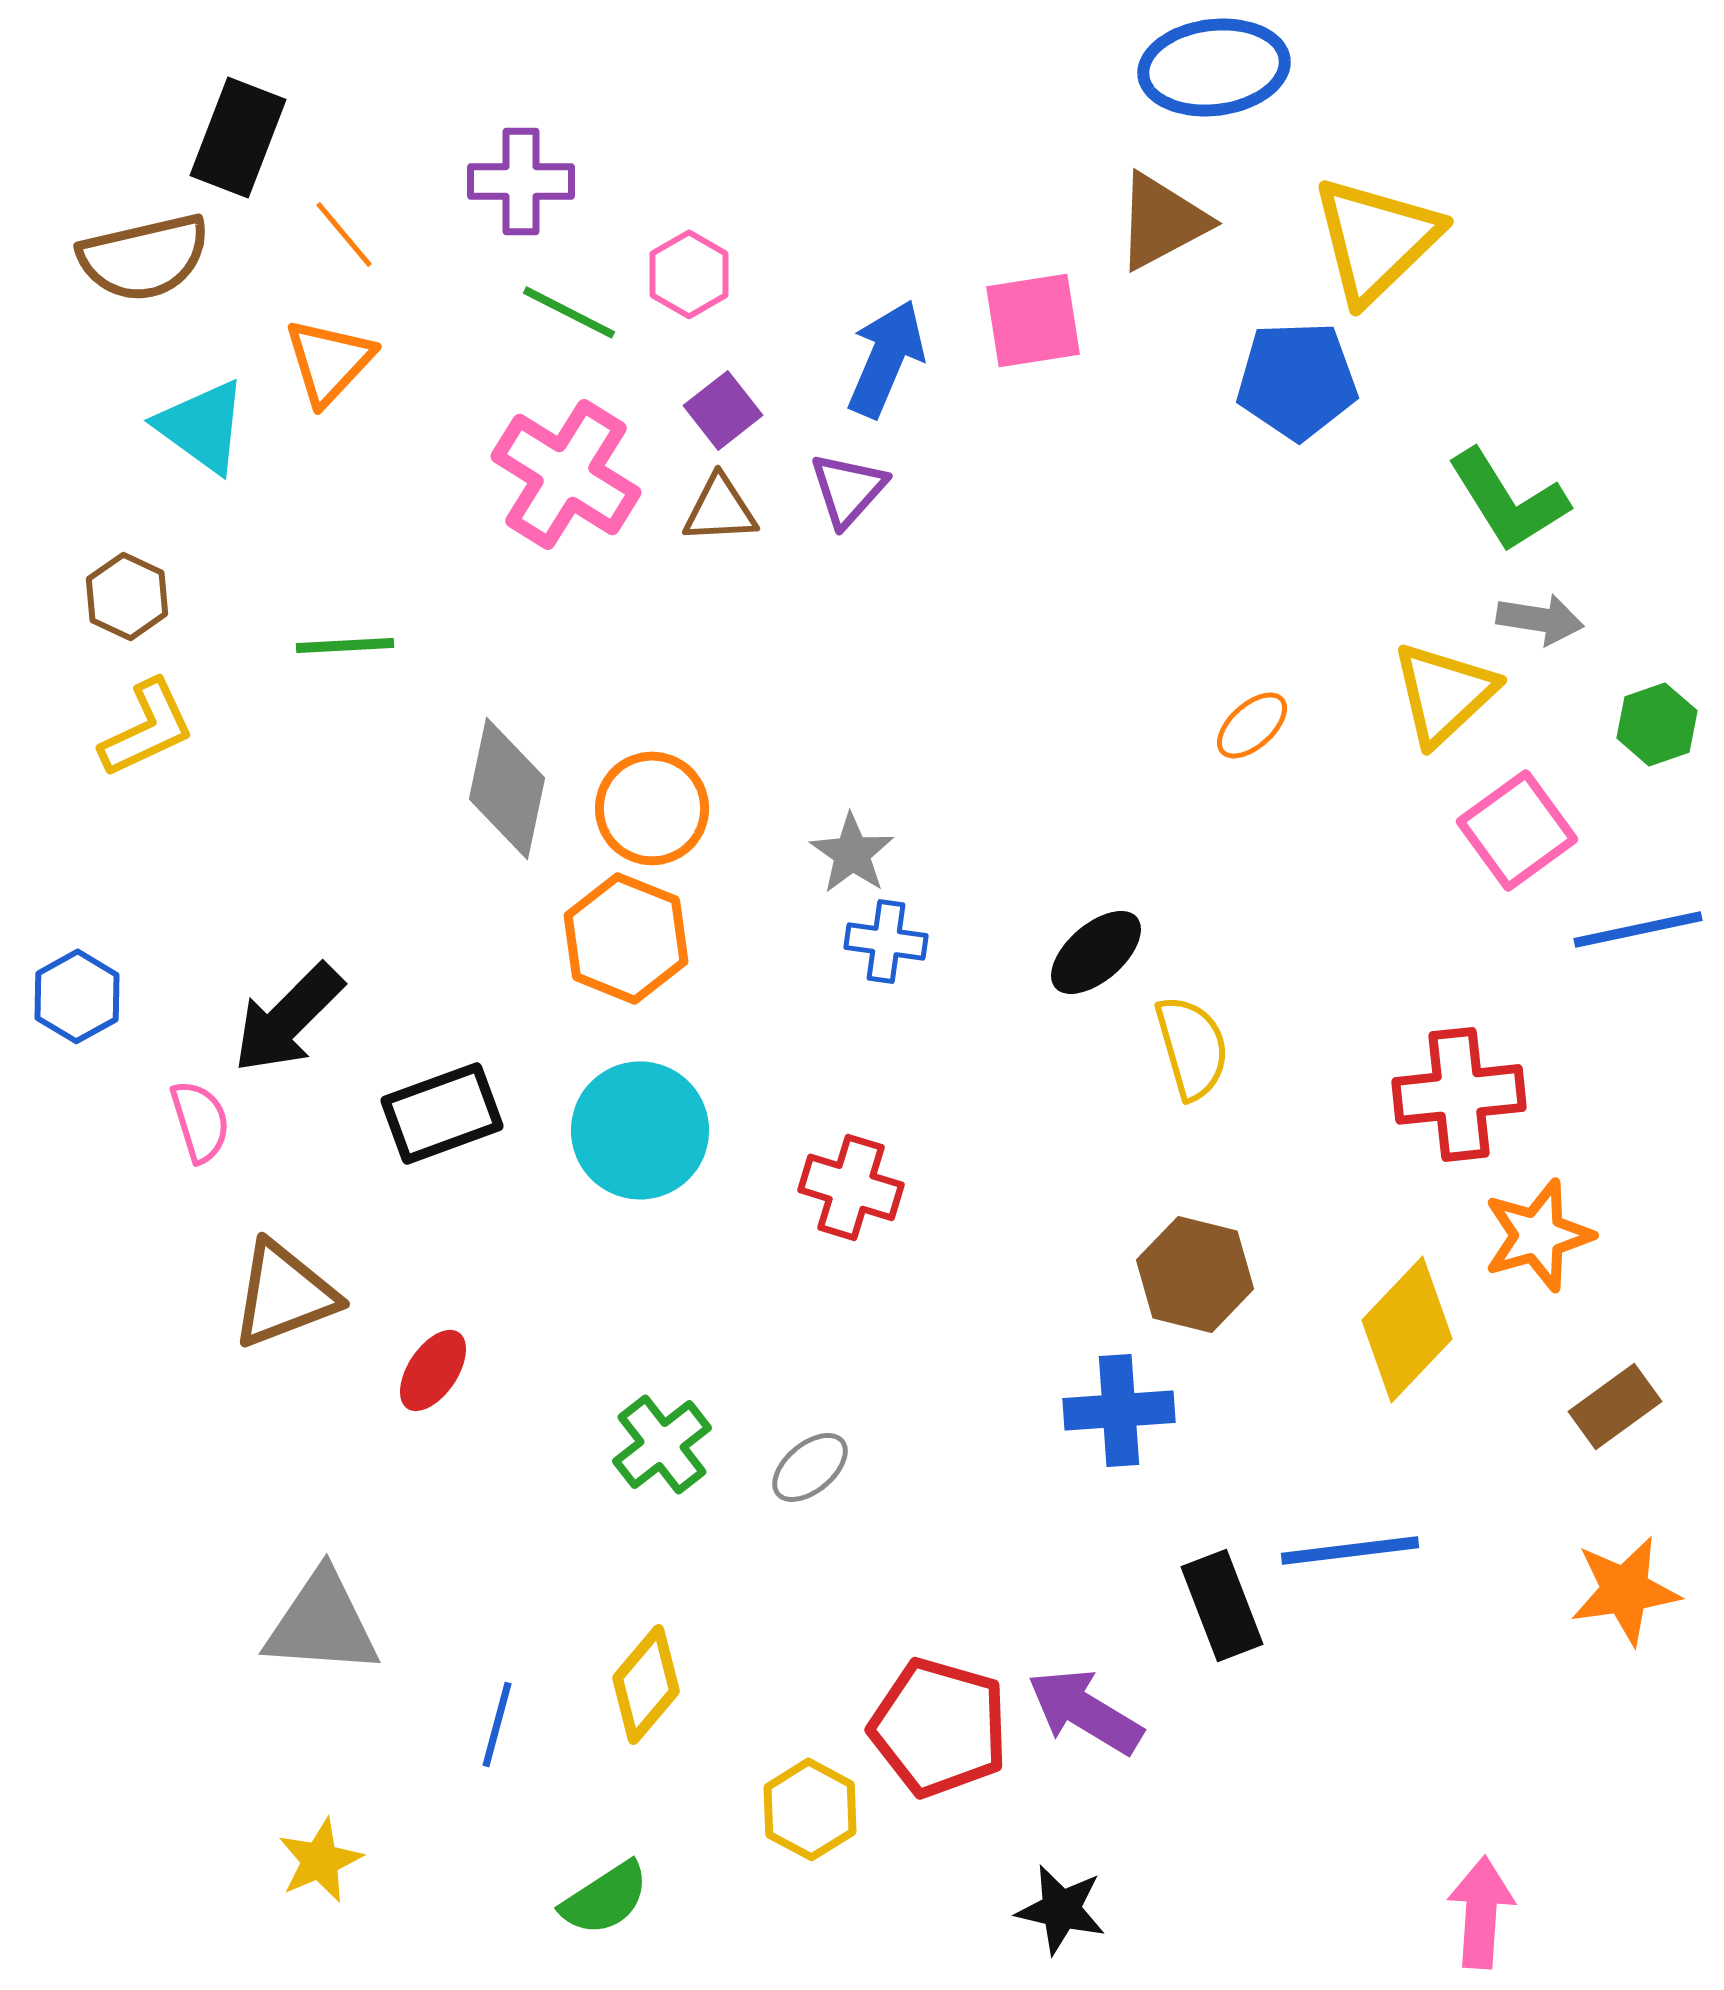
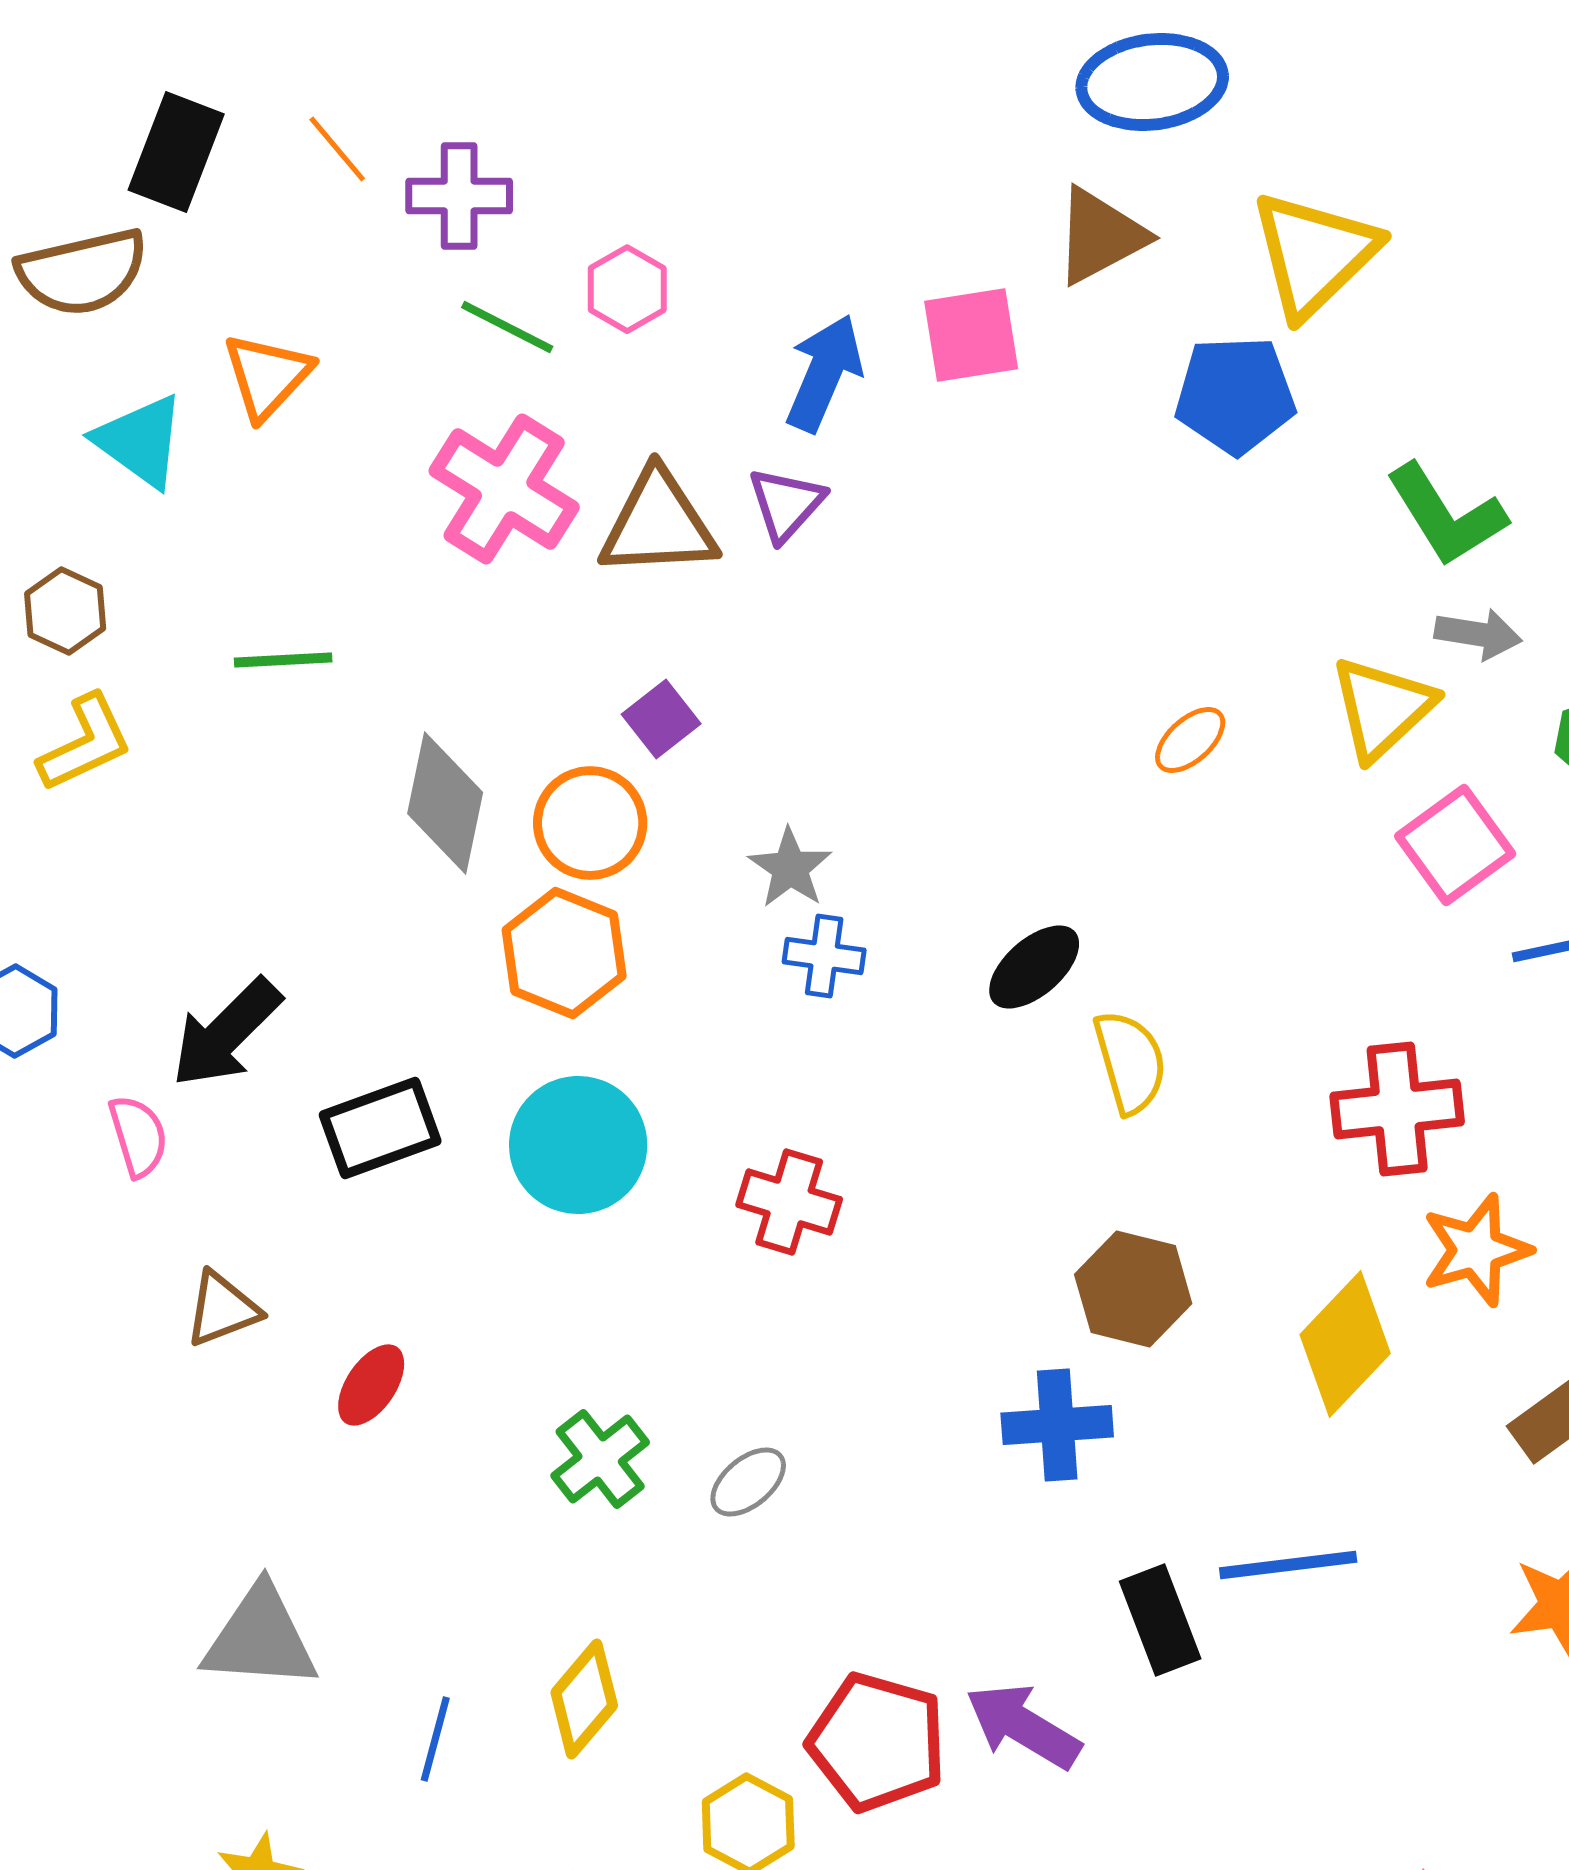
orange line: (344, 234) -> (337, 149), moved
purple square: (723, 410) -> (661, 719), moved
brown triangle: (720, 509) -> (658, 524), size x1.6
brown triangle: (284, 1294) -> (222, 1309), size x0.7

